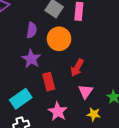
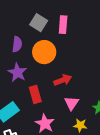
red arrow: (77, 68) -> (63, 80), turned -138

